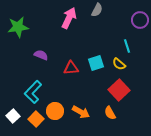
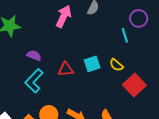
cyan line: (127, 46) -> (125, 35), moved
red square: (119, 90) -> (134, 85), moved
cyan L-shape: (33, 92) -> (34, 81), moved

